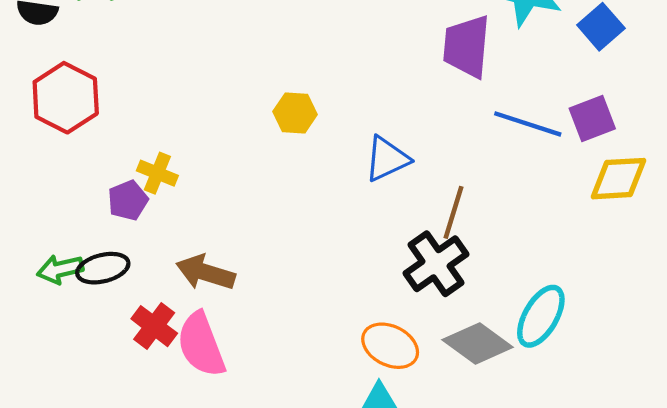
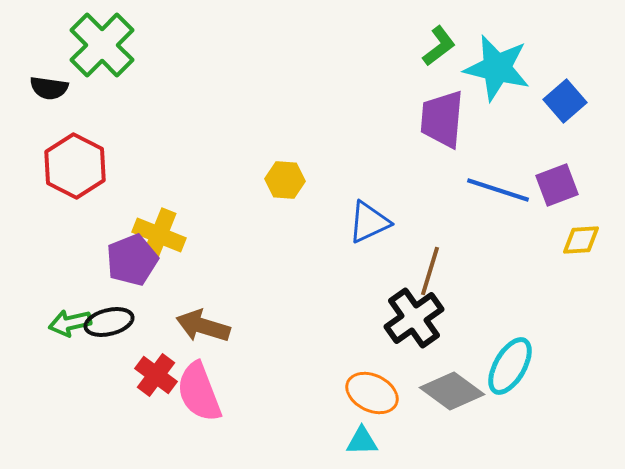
yellow cross: (157, 173) -> (159, 235), size x1.4
yellow diamond: (618, 179) -> (581, 240), size x0.7
purple pentagon: (128, 200) -> (132, 260), size x1.4

